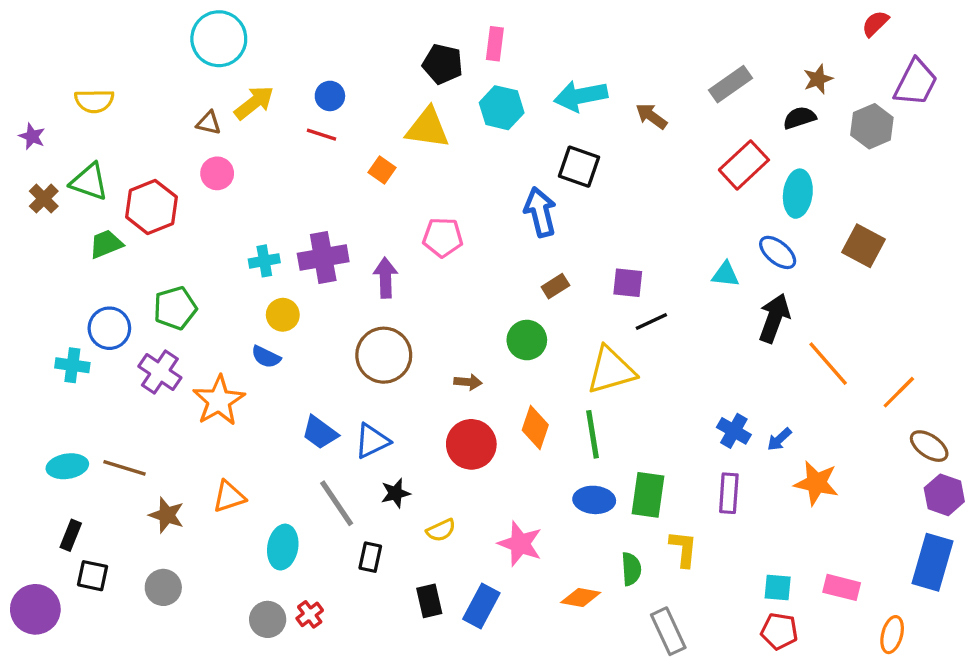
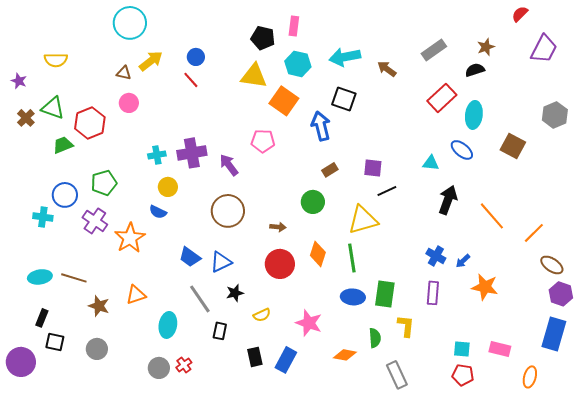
gray hexagon: (872, 126) -> (555, 115), moved
red line: (321, 135) -> (191, 80), turned 30
orange square: (382, 170) -> (284, 101), moved, size x1.8
purple arrow: (385, 278) -> (229, 165), turned -35
black arrow: (774, 318) -> (448, 200), moved

